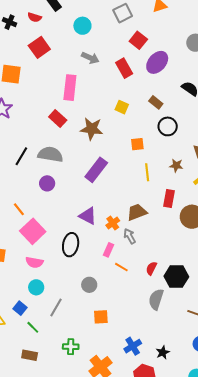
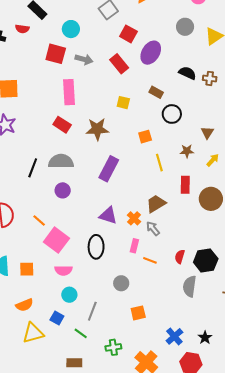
red square: (39, 47) -> (56, 54), moved, turned -30
green line: (33, 327) -> (81, 333), moved

